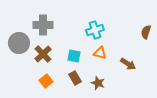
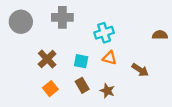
gray cross: (43, 25) -> (62, 17), moved
brown semicircle: (146, 32) -> (160, 35), turned 72
gray circle: (19, 43) -> (21, 22), moved

